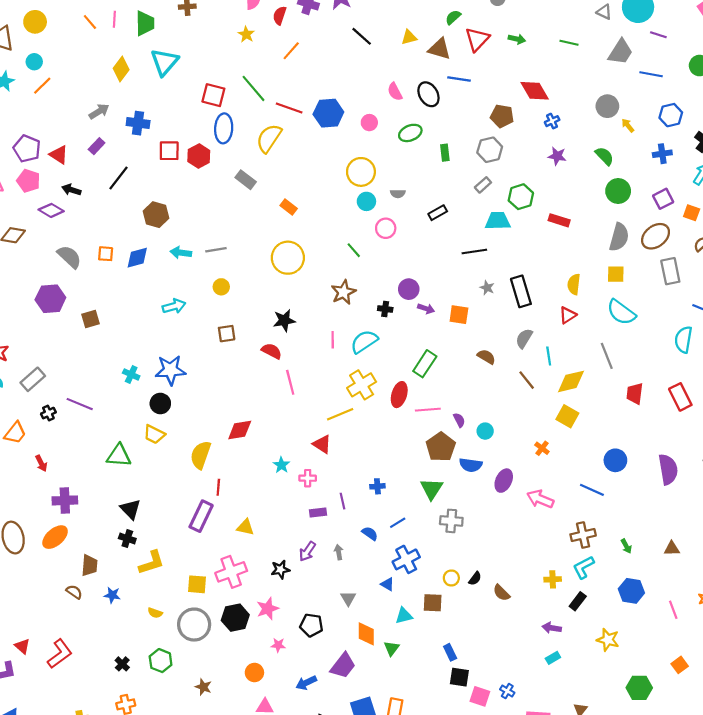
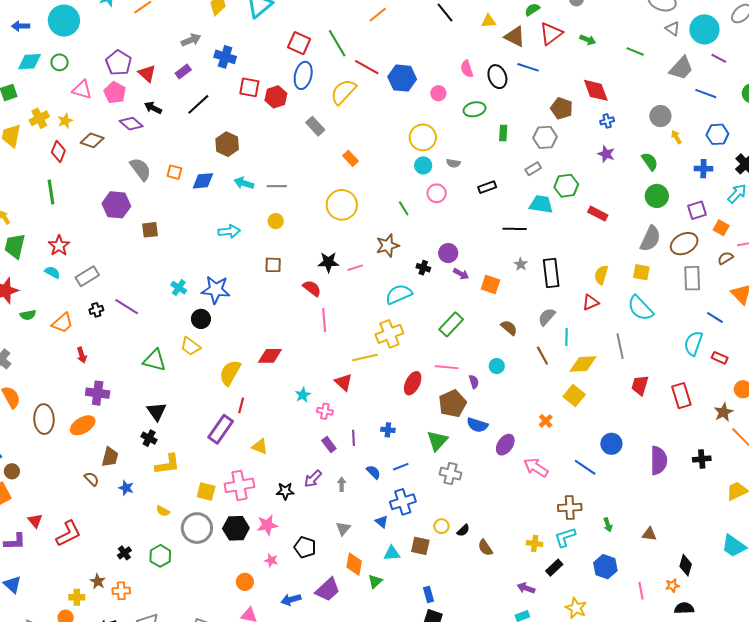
pink line: (333, 340) -> (355, 268), moved, turned 63
red ellipse: (399, 395) -> (413, 383), moved
cyan circle: (485, 431) -> (497, 366), moved
purple rectangle: (318, 512) -> (329, 444), turned 49
brown star: (203, 687) -> (98, 581), moved

